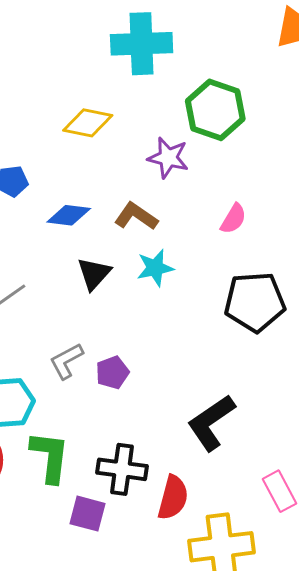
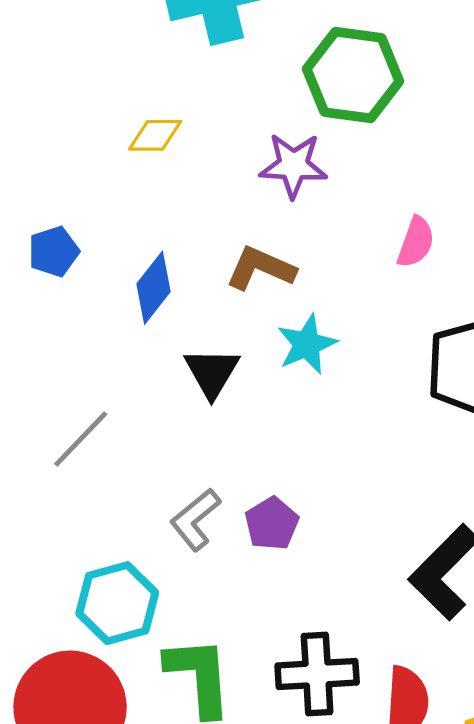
yellow diamond: (88, 123) -> (155, 135), size x0.7
blue diamond: (69, 215) -> (154, 288), turned -48

